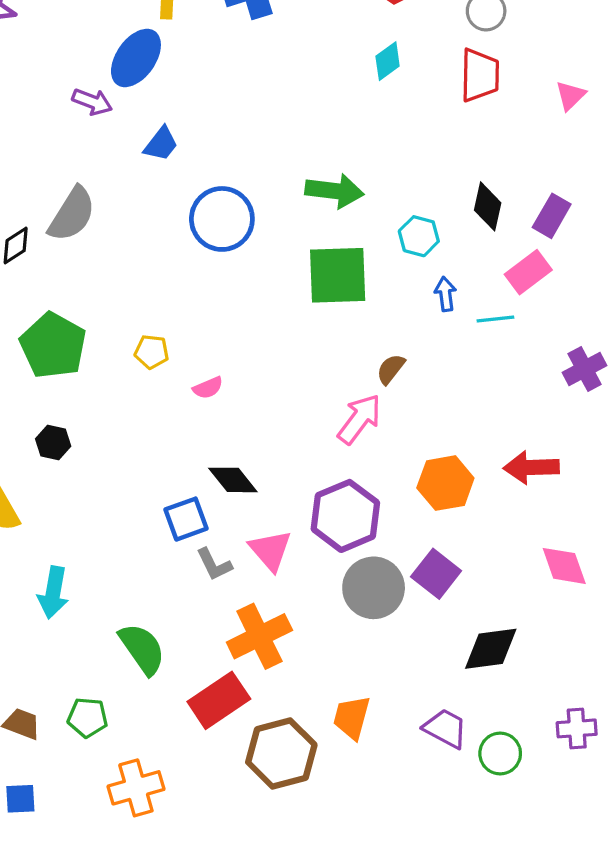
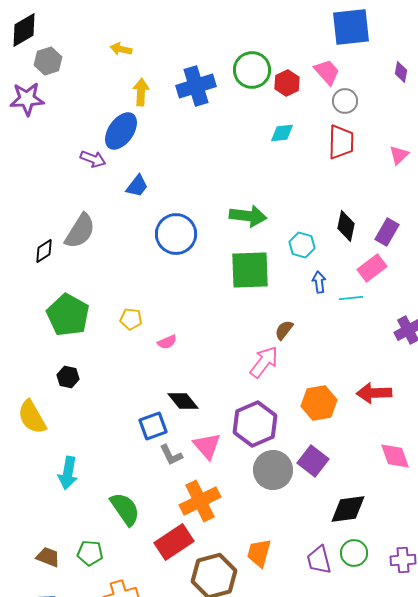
cyan diamond: (388, 61) -> (282, 133), turned 30
purple trapezoid: (445, 728) -> (319, 560), turned -132
green circle: (500, 753) -> (354, 553), moved

